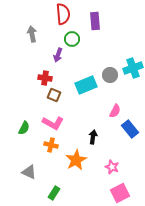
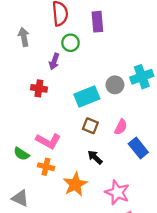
brown square: (54, 95) -> (90, 126), moved
green semicircle: (24, 128) -> (21, 154), moved, turned 96
black arrow: (93, 137) -> (95, 157), turned -56
pink star: (112, 167) -> (117, 192), size x1.5

